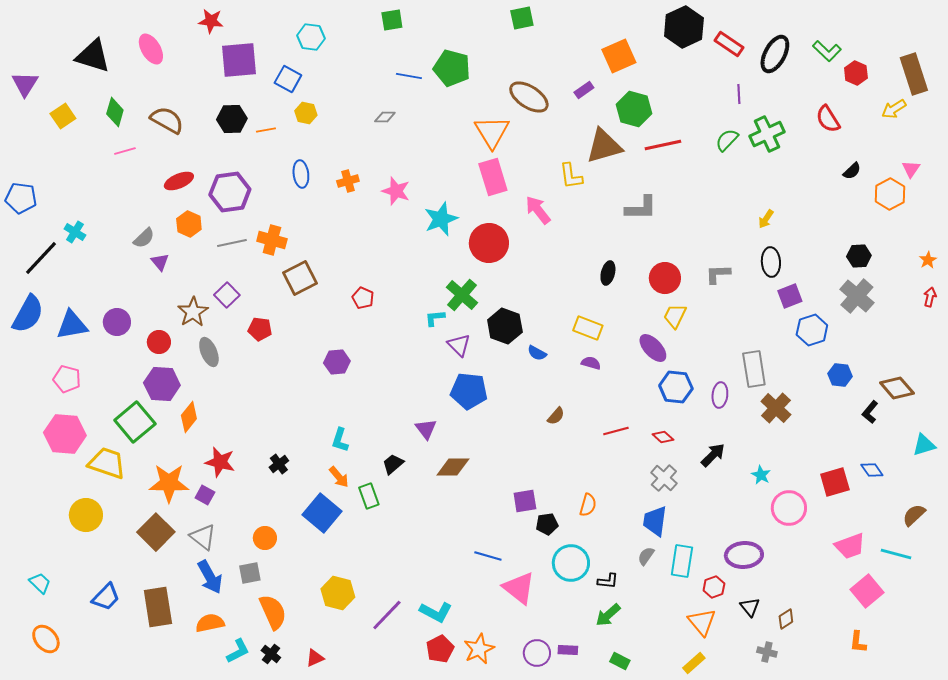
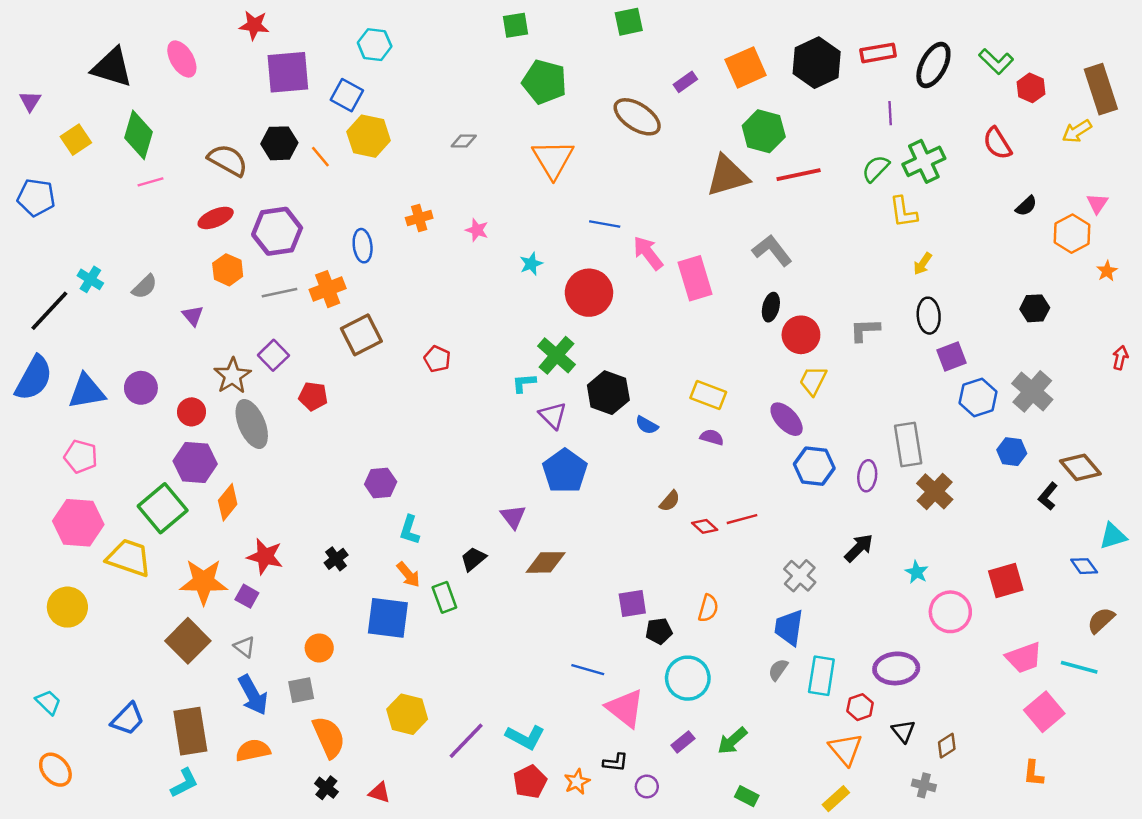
green square: (392, 20) -> (516, 25), moved
black hexagon: (684, 27) -> (817, 63), moved
red rectangle: (729, 44) -> (878, 53), turned -44
blue line: (409, 76) -> (605, 224), moved
purple triangle: (25, 84) -> (30, 101), size x0.7
purple rectangle: (584, 90) -> (685, 82), moved
green diamond: (115, 112) -> (139, 135), size x1.4
yellow hexagon: (306, 113) -> (369, 136), size x1.6
brown semicircle: (167, 120) -> (228, 160), moved
orange line: (266, 130) -> (320, 157), turned 60
orange triangle: (492, 132) -> (553, 159), moved
blue ellipse: (301, 174) -> (363, 246), moved
yellow L-shape: (571, 176) -> (903, 212), moved
pink rectangle: (493, 177) -> (695, 278), moved
pink star: (396, 191) -> (477, 230), size x0.7
blue pentagon: (21, 198) -> (36, 198), moved
gray L-shape: (641, 208) -> (772, 251), turned -128
cyan star: (441, 219) -> (531, 264), size x0.6
gray semicircle: (144, 238) -> (145, 287), moved
orange cross: (272, 240) -> (328, 289), turned -36
orange star: (928, 260) -> (1107, 271), moved
black ellipse: (608, 273) -> (771, 307), moved
gray cross: (857, 296) -> (1032, 391), moved
gray ellipse: (209, 352) -> (252, 424), size x1.4
purple hexagon: (337, 362) -> (381, 483), moved
blue pentagon: (469, 391) -> (565, 471), turned 30
red diamond: (663, 437) -> (705, 526), moved
blue diamond: (872, 470) -> (1084, 566), moved
blue square: (322, 513) -> (388, 618), turned -33
yellow circle: (86, 515) -> (67, 607), moved
gray triangle: (203, 537) -> (245, 647), size x0.7
black L-shape: (608, 581) -> (615, 762), moved
orange star: (479, 649) -> (577, 782), size x0.7
purple rectangle: (568, 650) -> (683, 742), moved, turned -42
cyan L-shape: (238, 651) -> (184, 783), moved
purple circle: (537, 653) -> (647, 787), size x0.7
red triangle: (315, 658) -> (379, 793), turned 42

